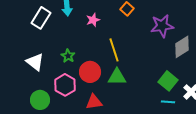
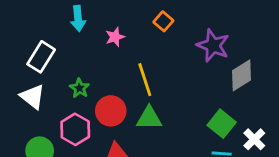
white rectangle: (41, 18) -> (41, 57), moved
purple star: (162, 26) -> (213, 45), turned 30

